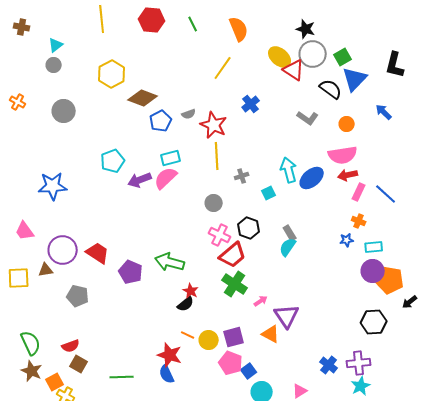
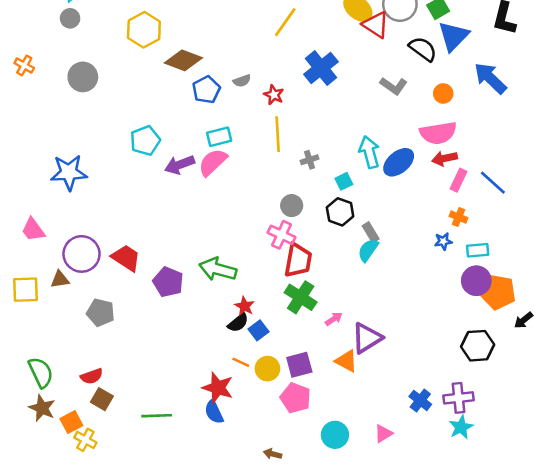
blue cross: (251, 104) -> (321, 68), size x1.5
blue arrow: (384, 112) -> (490, 78), size x1.6
red star: (214, 125) -> (274, 95), size x0.6
gray circle: (214, 203) -> (292, 206), moved
black hexagon: (249, 228) -> (340, 212), moved
red trapezoid: (233, 255) -> (298, 260), turned -40
purple triangle: (287, 316) -> (367, 338), turned 32
blue square: (249, 371) -> (259, 330), moved

